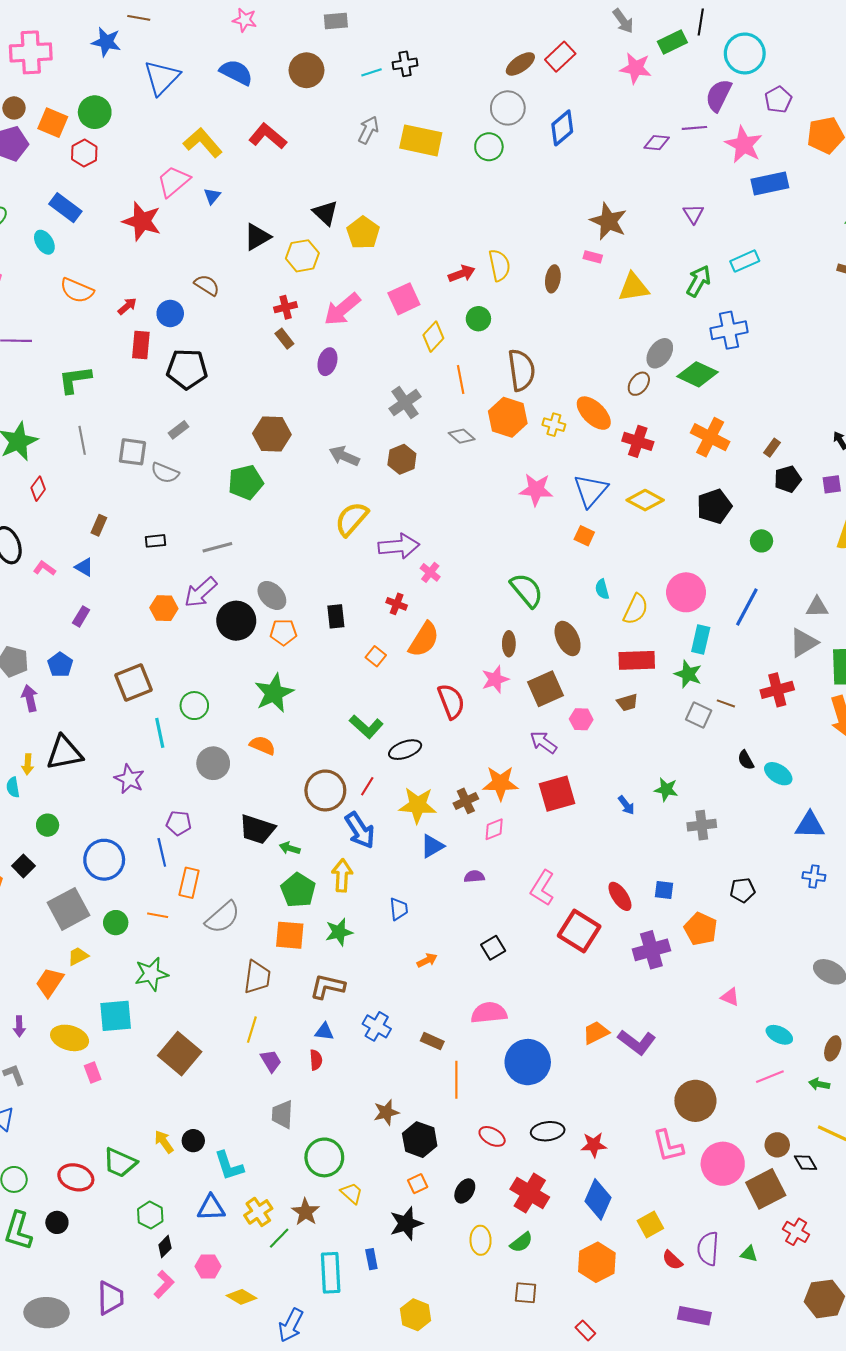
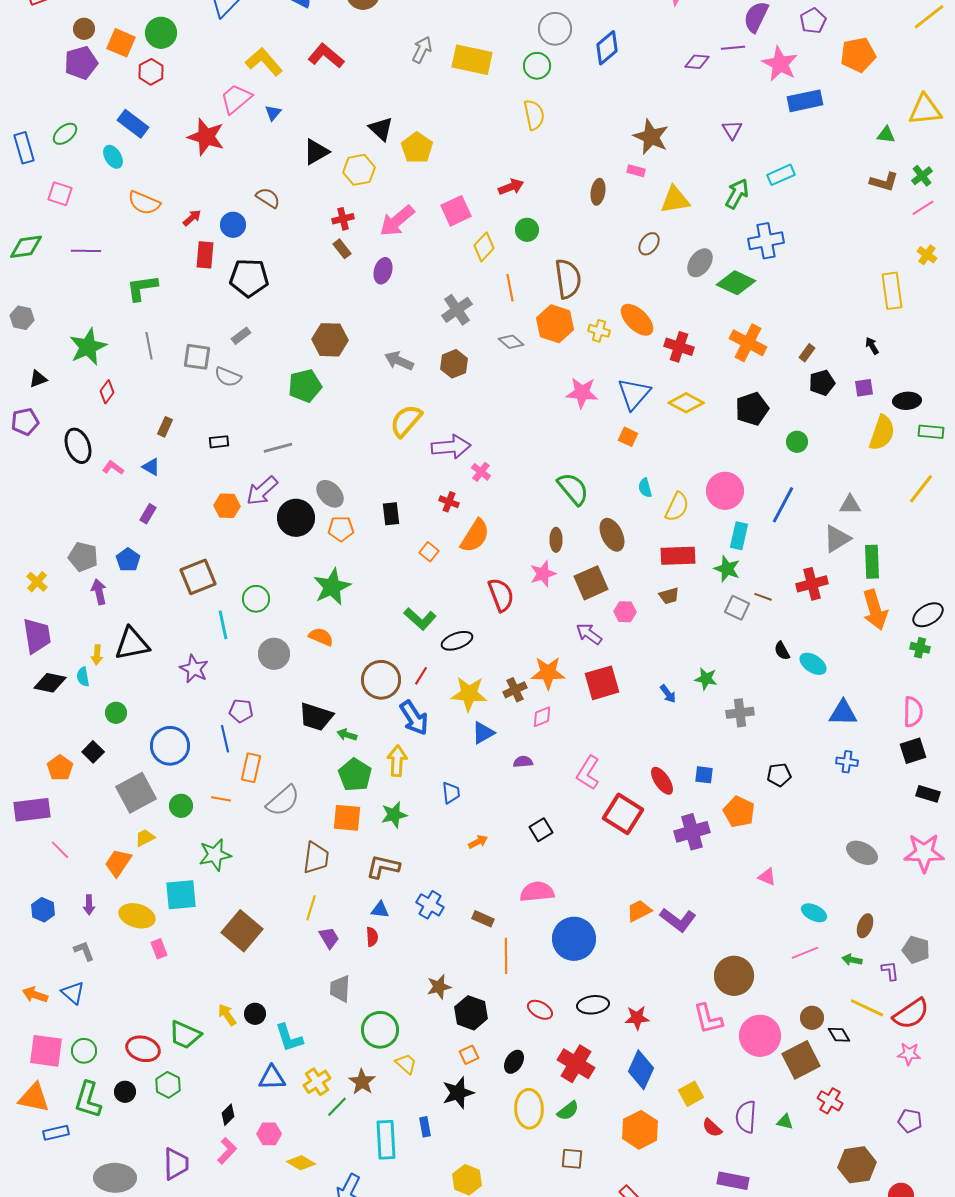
yellow semicircle: (499, 265) -> (534, 115), moved
brown ellipse: (639, 384) -> (649, 244), moved
green hexagon: (150, 1215) -> (168, 1085), moved
yellow ellipse: (481, 1240) -> (529, 1109), size x1.4

